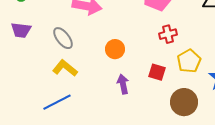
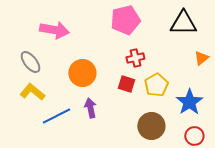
orange circle: (115, 49) -> (82, 73), size x1.4
red square: (157, 72) -> (126, 84), moved
blue line: (57, 102) -> (56, 116), moved

